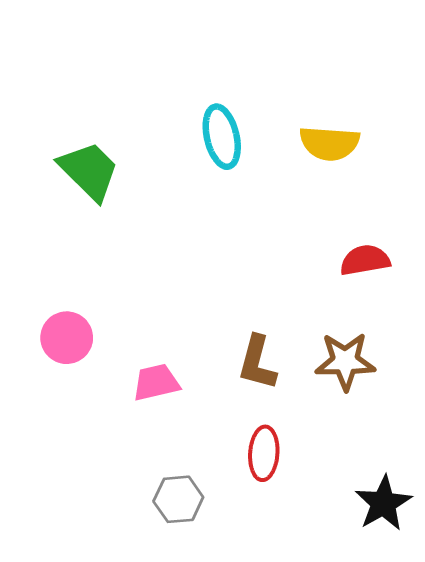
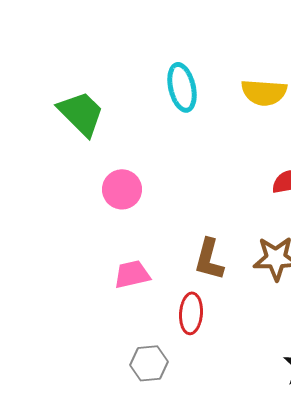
pink circle: (67, 338) -> (122, 189), moved
red ellipse: (264, 453) -> (191, 313), moved

